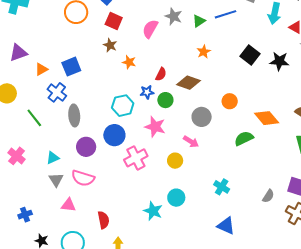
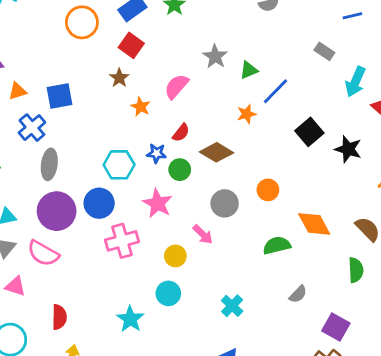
blue line: (225, 14) -> (276, 91), moved, turned -40
pink semicircle: (150, 29) -> (176, 86), moved
purple circle: (86, 147) -> (57, 211), size x1.4
gray semicircle: (268, 196) -> (298, 294), moved
cyan circle: (176, 198) -> (168, 293), moved

